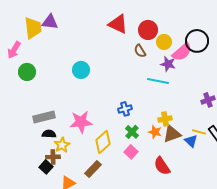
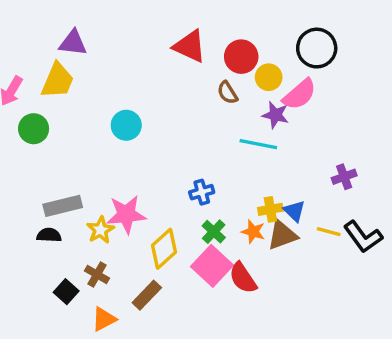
yellow trapezoid: (33, 28) -> (58, 81), moved, turned 30
black circle: (197, 41) -> (317, 48), moved
black semicircle: (49, 134) -> (49, 235), moved
blue triangle: (191, 141) -> (294, 211), moved
yellow star: (62, 145) -> (100, 230), moved
pink square: (131, 152) -> (212, 266), size x1.6
brown cross: (53, 157) -> (97, 275), moved, turned 32
red semicircle: (162, 166) -> (243, 278), moved

